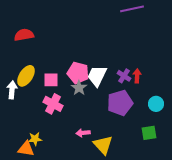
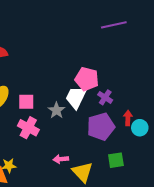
pink pentagon: (78, 73) -> (87, 79), moved
red arrow: (137, 76) -> (128, 118), moved
green square: (149, 133) -> (116, 160), moved

